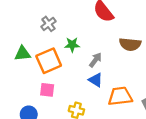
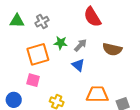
green triangle: (23, 53) -> (17, 21), moved
gray arrow: (95, 60) -> (80, 45), moved
blue triangle: (96, 80) -> (78, 65), moved

